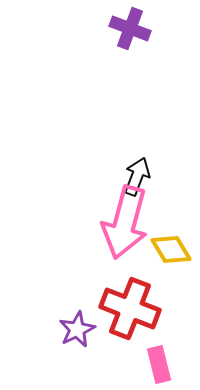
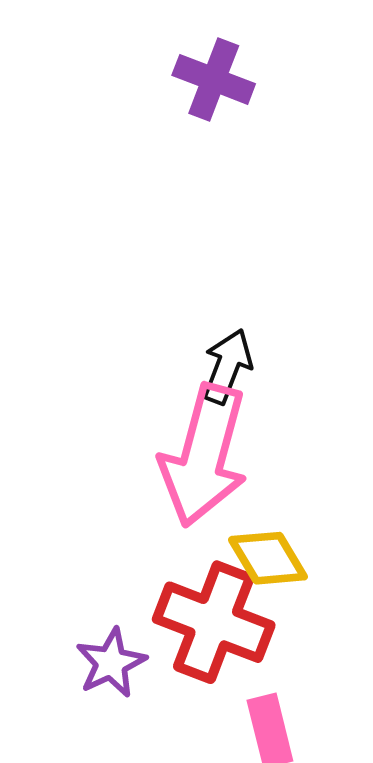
yellow diamond: (171, 249) -> (268, 558), moved

